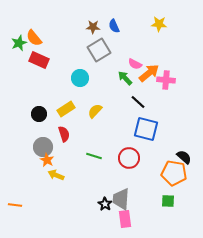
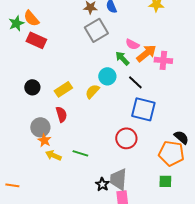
cyan circle: (80, 78) -> (107, 76), moved
black circle: (39, 114) -> (32, 87), moved
green line: (94, 156) -> (80, 153), moved

